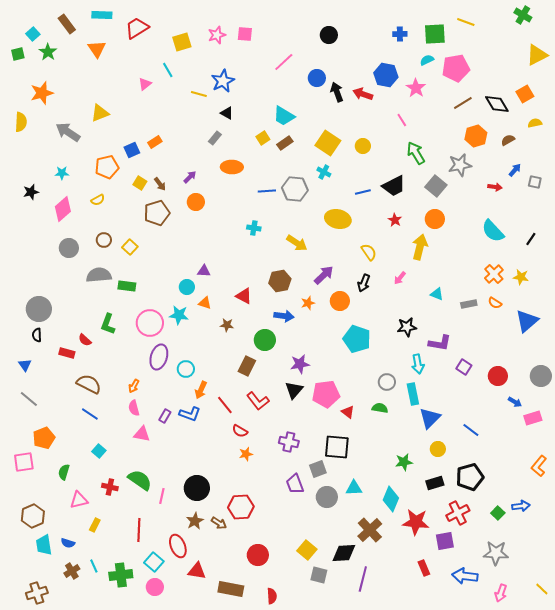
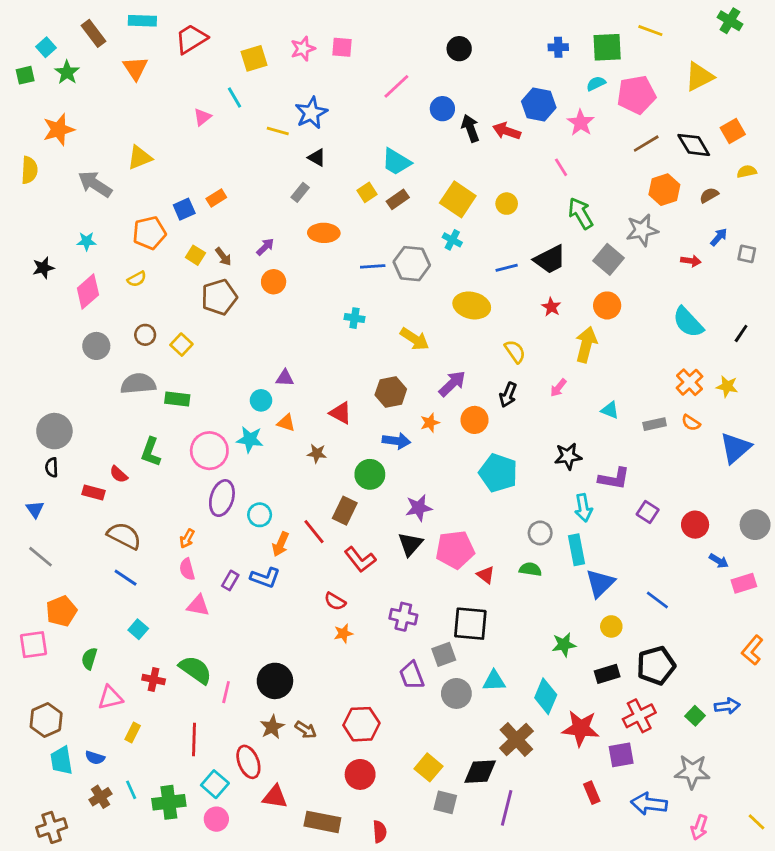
yellow triangle: (537, 55) -> (699, 77), moved
red line: (225, 405) -> (314, 532), moved
red hexagon: (241, 507) -> (361, 724), moved

